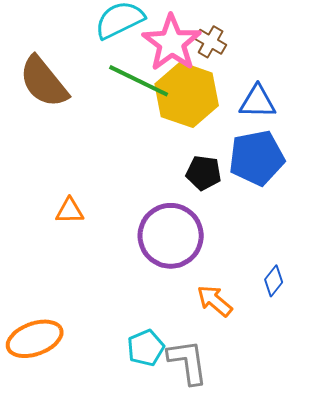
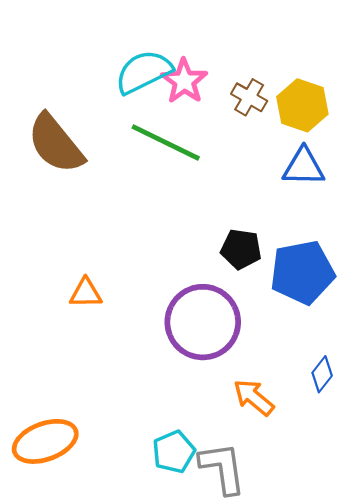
pink star: (172, 43) -> (184, 81), moved, size x0.7
yellow hexagon: (187, 95) -> (302, 105), moved, size x0.7
blue pentagon: (257, 158) -> (302, 272), moved

